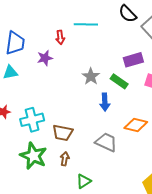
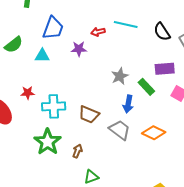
black semicircle: (128, 14) -> (162, 32), moved
red arrow: (60, 37) -> (98, 32), turned 72
brown trapezoid: (63, 133) -> (89, 114), moved
gray trapezoid: (106, 142) -> (120, 130), moved

